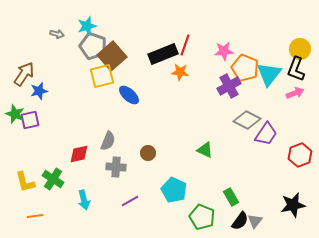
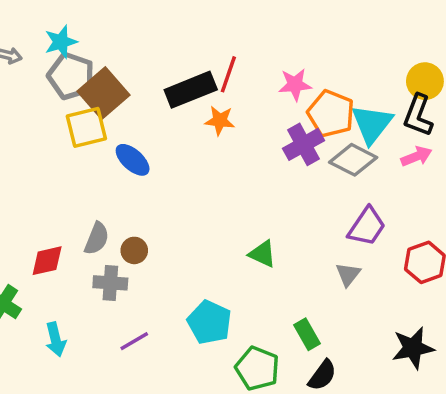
gray diamond: (247, 120) -> (353, 160), moved
brown circle: (148, 153) -> (134, 250), moved
gray triangle: (255, 221) -> (348, 274), moved

